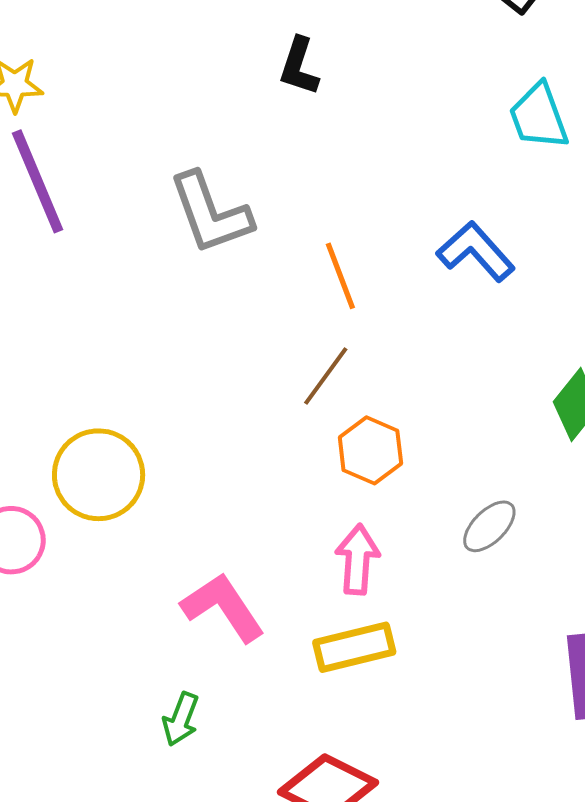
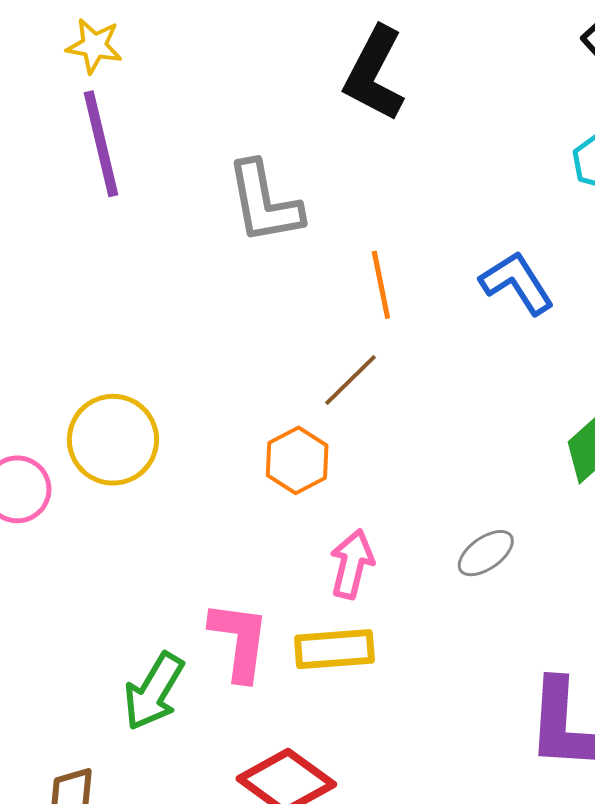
black L-shape: (299, 66) -> (374, 74), size x1.6
orange hexagon: (370, 450) -> (297, 460), moved
pink L-shape: (223, 607) -> (239, 641), moved, turned 32
green arrow: (181, 719) -> (154, 691), size x1.5

